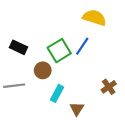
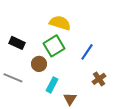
yellow semicircle: (94, 18) -> (60, 23), moved
blue line: (82, 46) -> (87, 52), moved
gray line: (14, 86) -> (13, 78), turned 30

